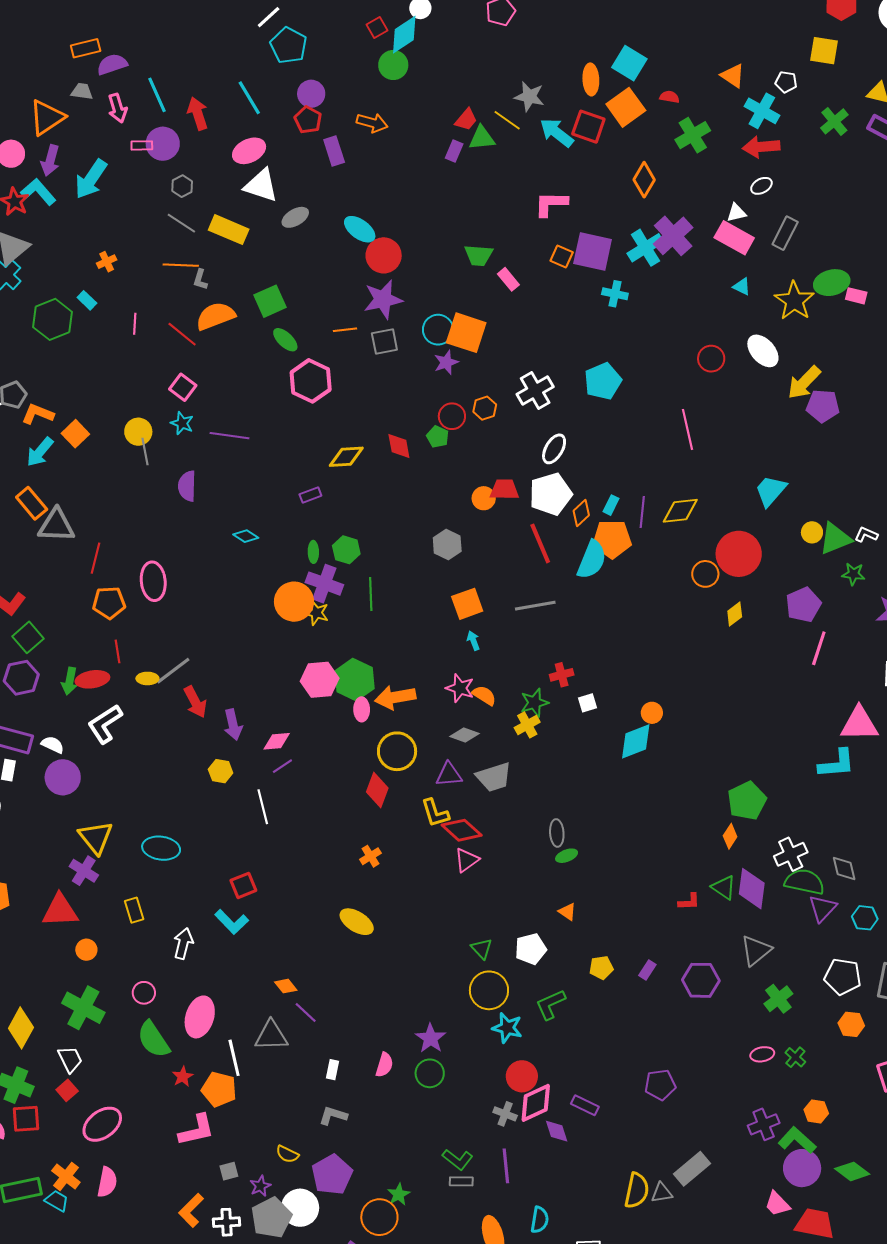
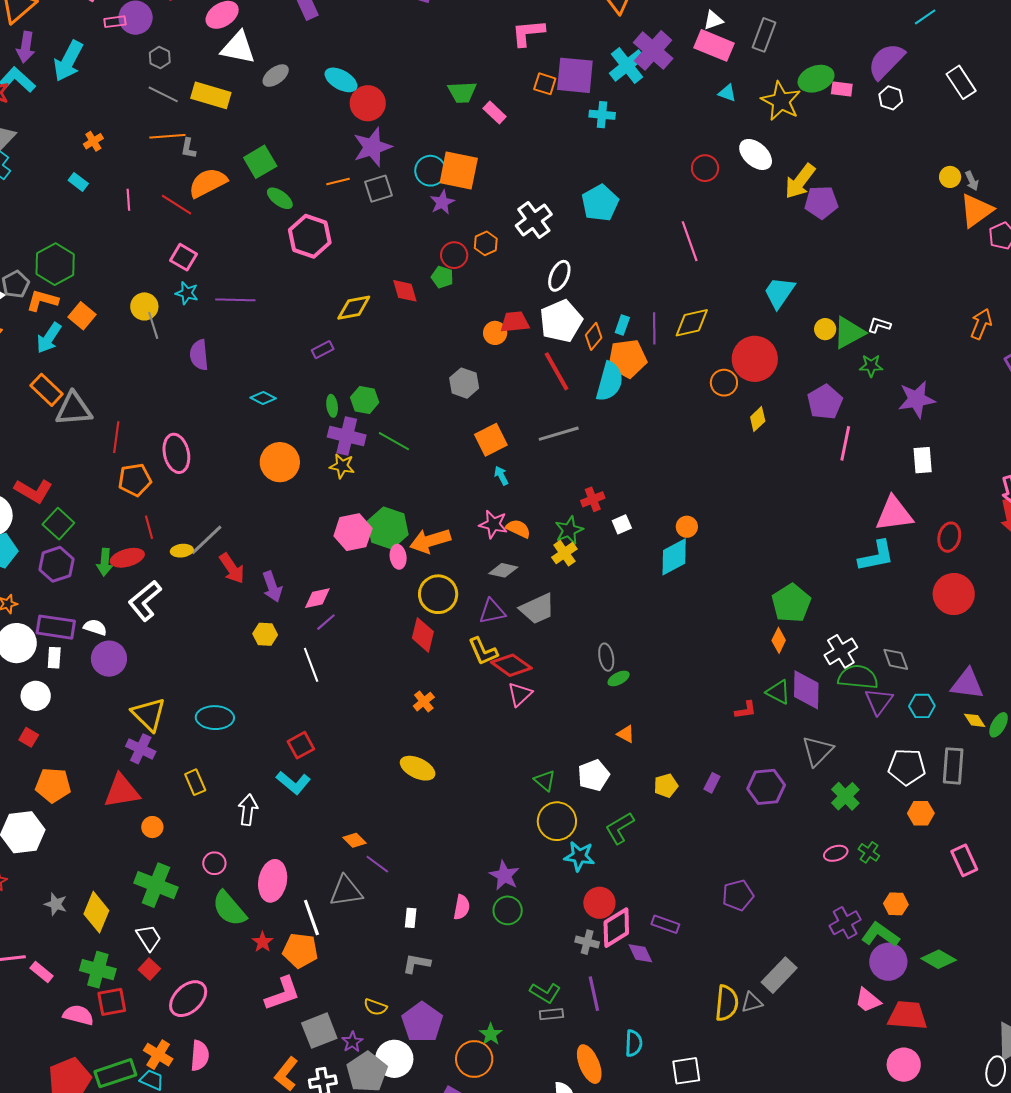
green hexagon: (53, 319) -> (55, 264), moved
green line: (371, 594) -> (394, 441), turned -52
orange circle: (294, 602) -> (280, 462), moved
gray square: (229, 1171) -> (319, 1031), size x1.8

